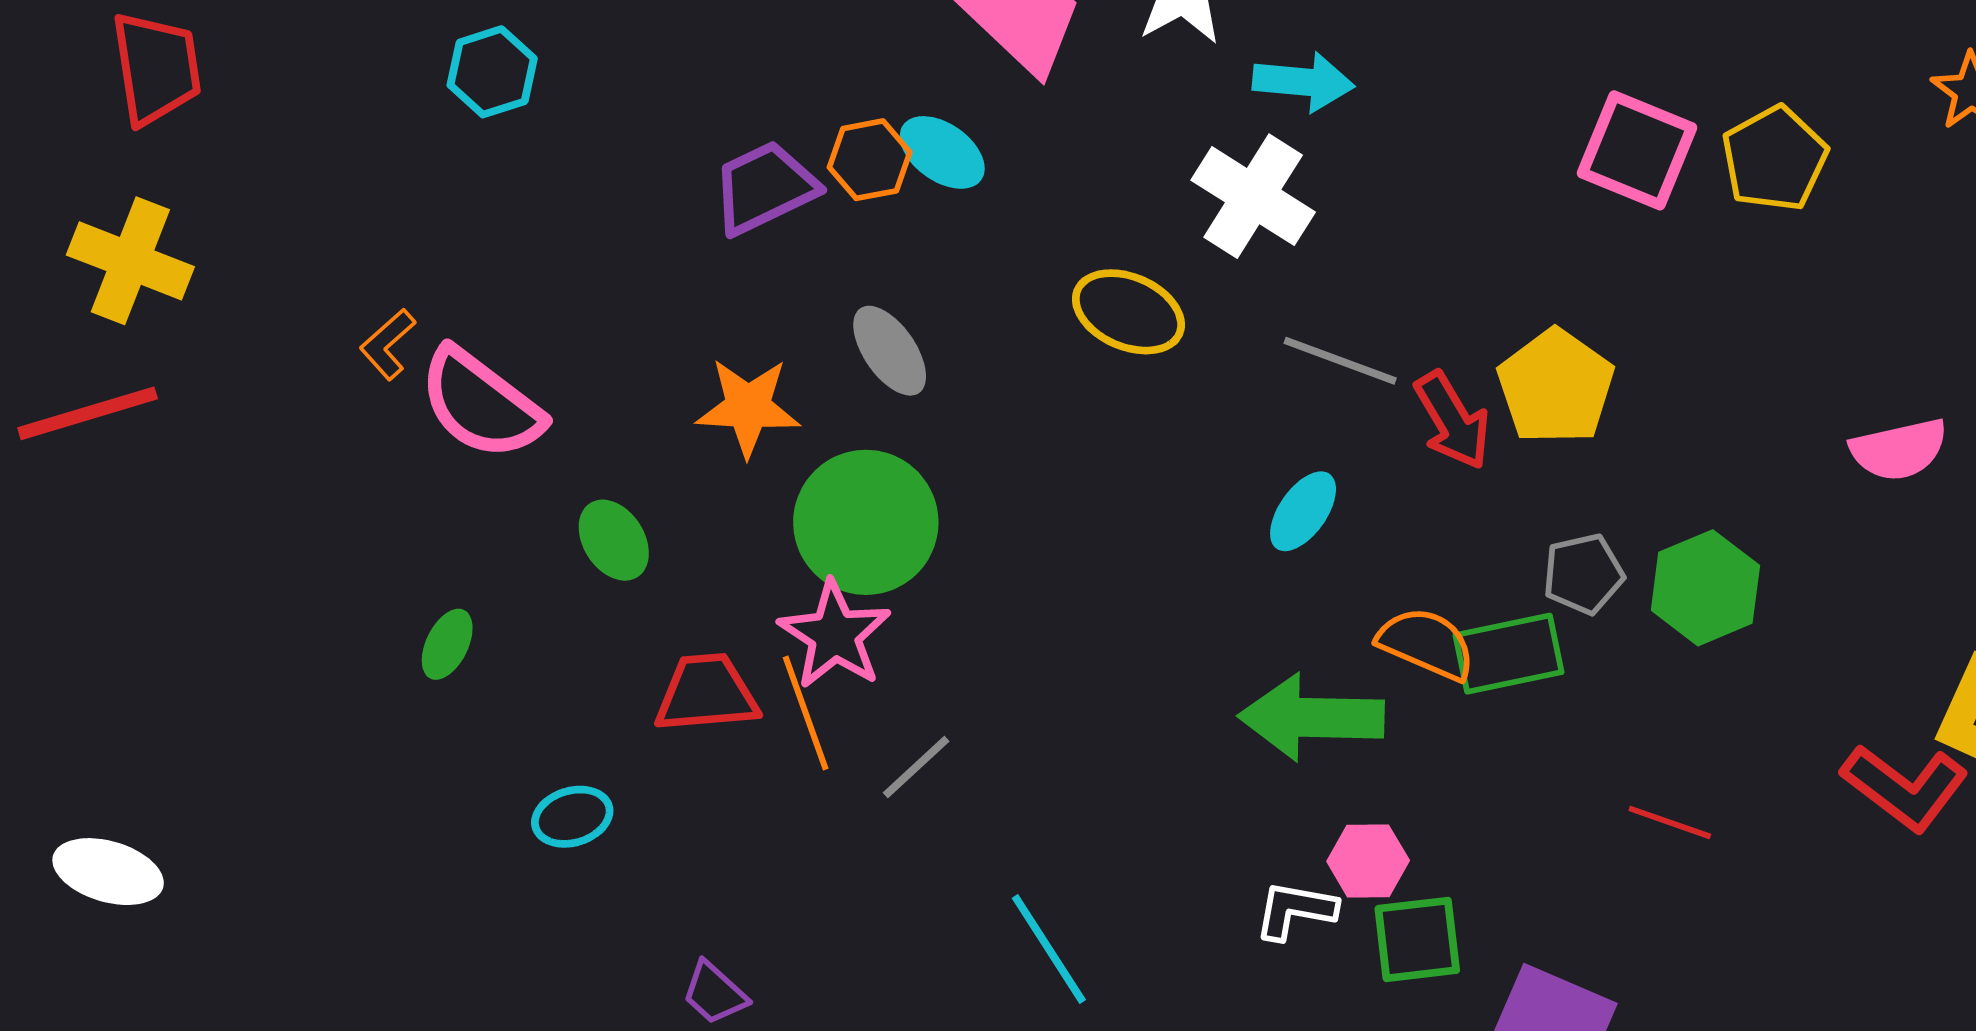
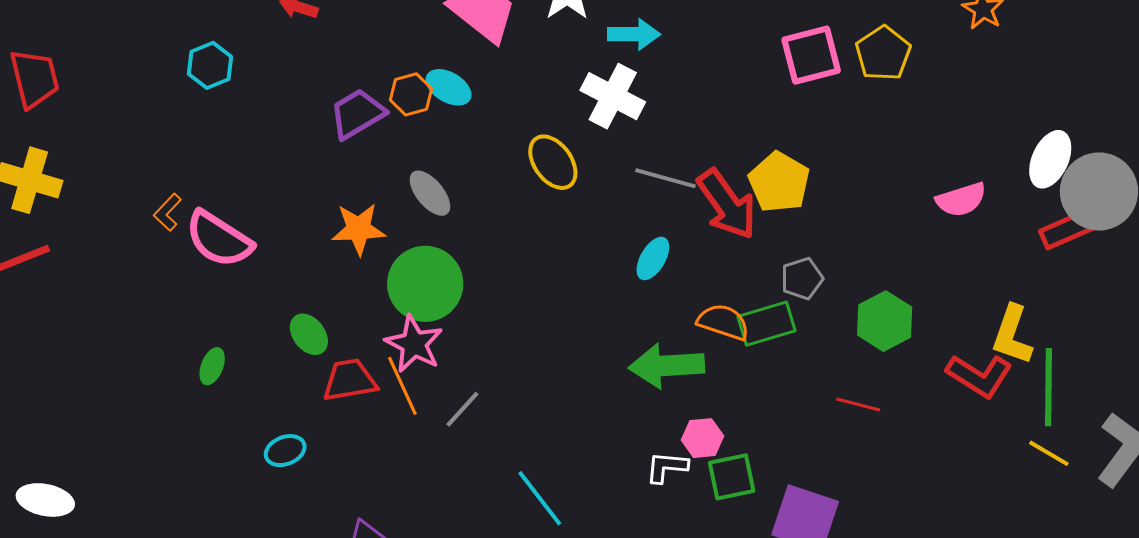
pink square: (1637, 150) -> (811, 55), turned -32
yellow ellipse: (1128, 312) -> (553, 162), turned 36
red arrow: (1452, 420) -> (727, 204), size x1.4
green ellipse: (614, 540) -> (309, 334), moved
green hexagon: (1705, 588) -> (885, 321), moved

